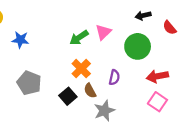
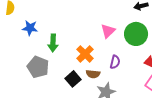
pink triangle: (103, 32) -> (108, 31), moved
green arrow: (79, 38) -> (53, 43), moved, turned -54
brown semicircle: (90, 91) -> (93, 74), turned -56

